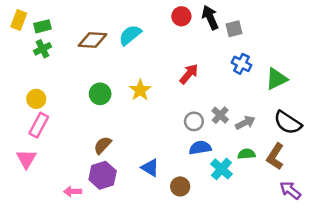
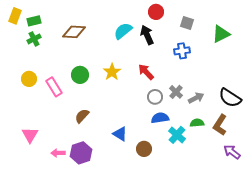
red circle: (181, 16) -> (156, 12), moved
black arrow: (210, 18) -> (147, 35), moved
gray square: (234, 29) -> (187, 23), turned 32
cyan semicircle: (130, 35) -> (123, 31), moved
blue cross: (241, 64) -> (182, 51), moved, turned -35
red arrow: (189, 74) -> (146, 72), moved, turned -84
green triangle: (277, 79) -> (221, 34), moved
pink rectangle: (39, 125) -> (54, 87), moved, turned -60
pink triangle: (26, 159) -> (30, 135), moved
purple hexagon: (103, 175) -> (81, 153), moved

